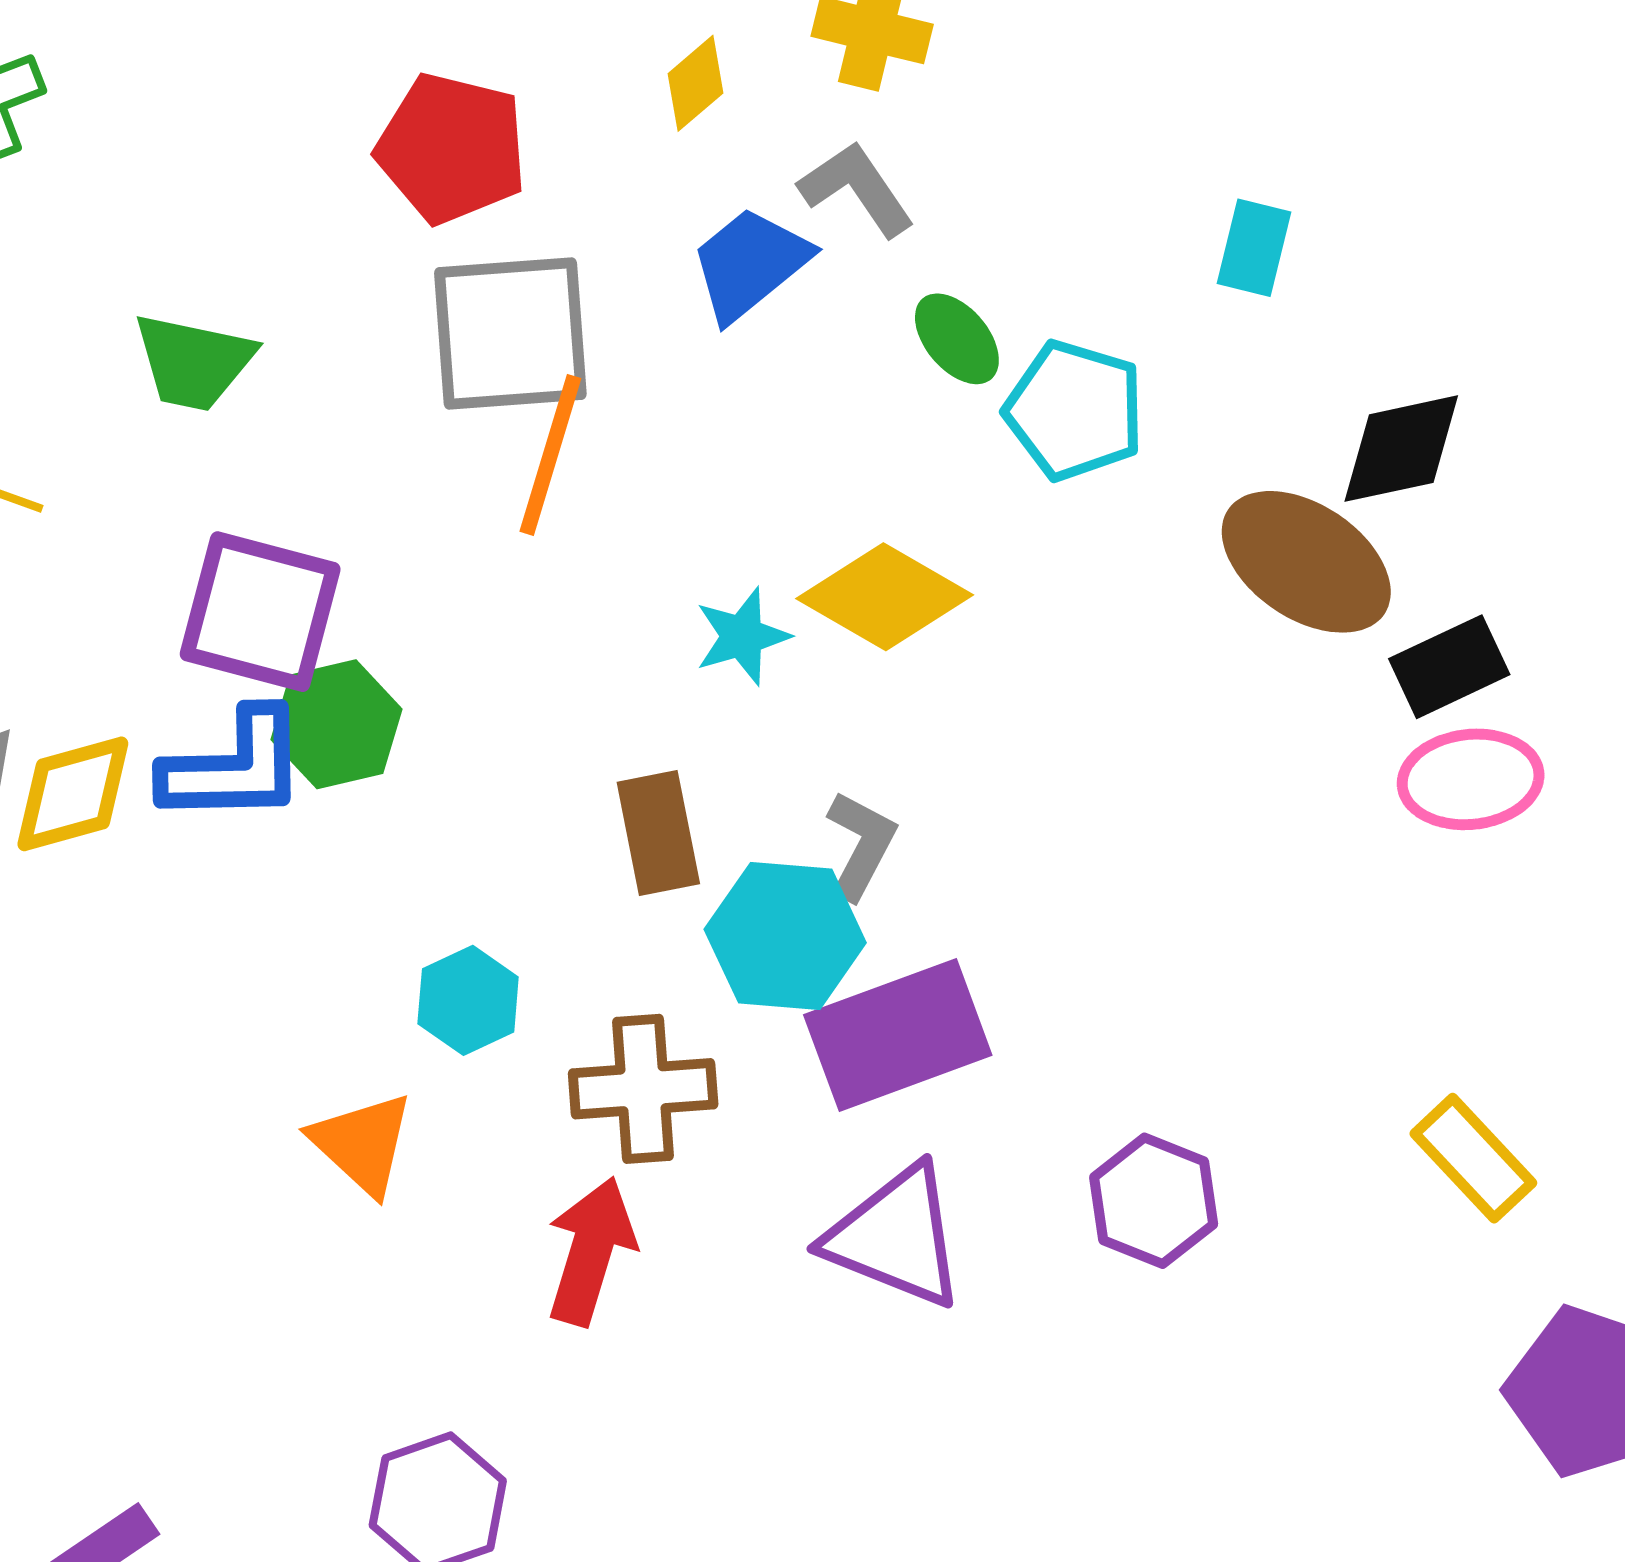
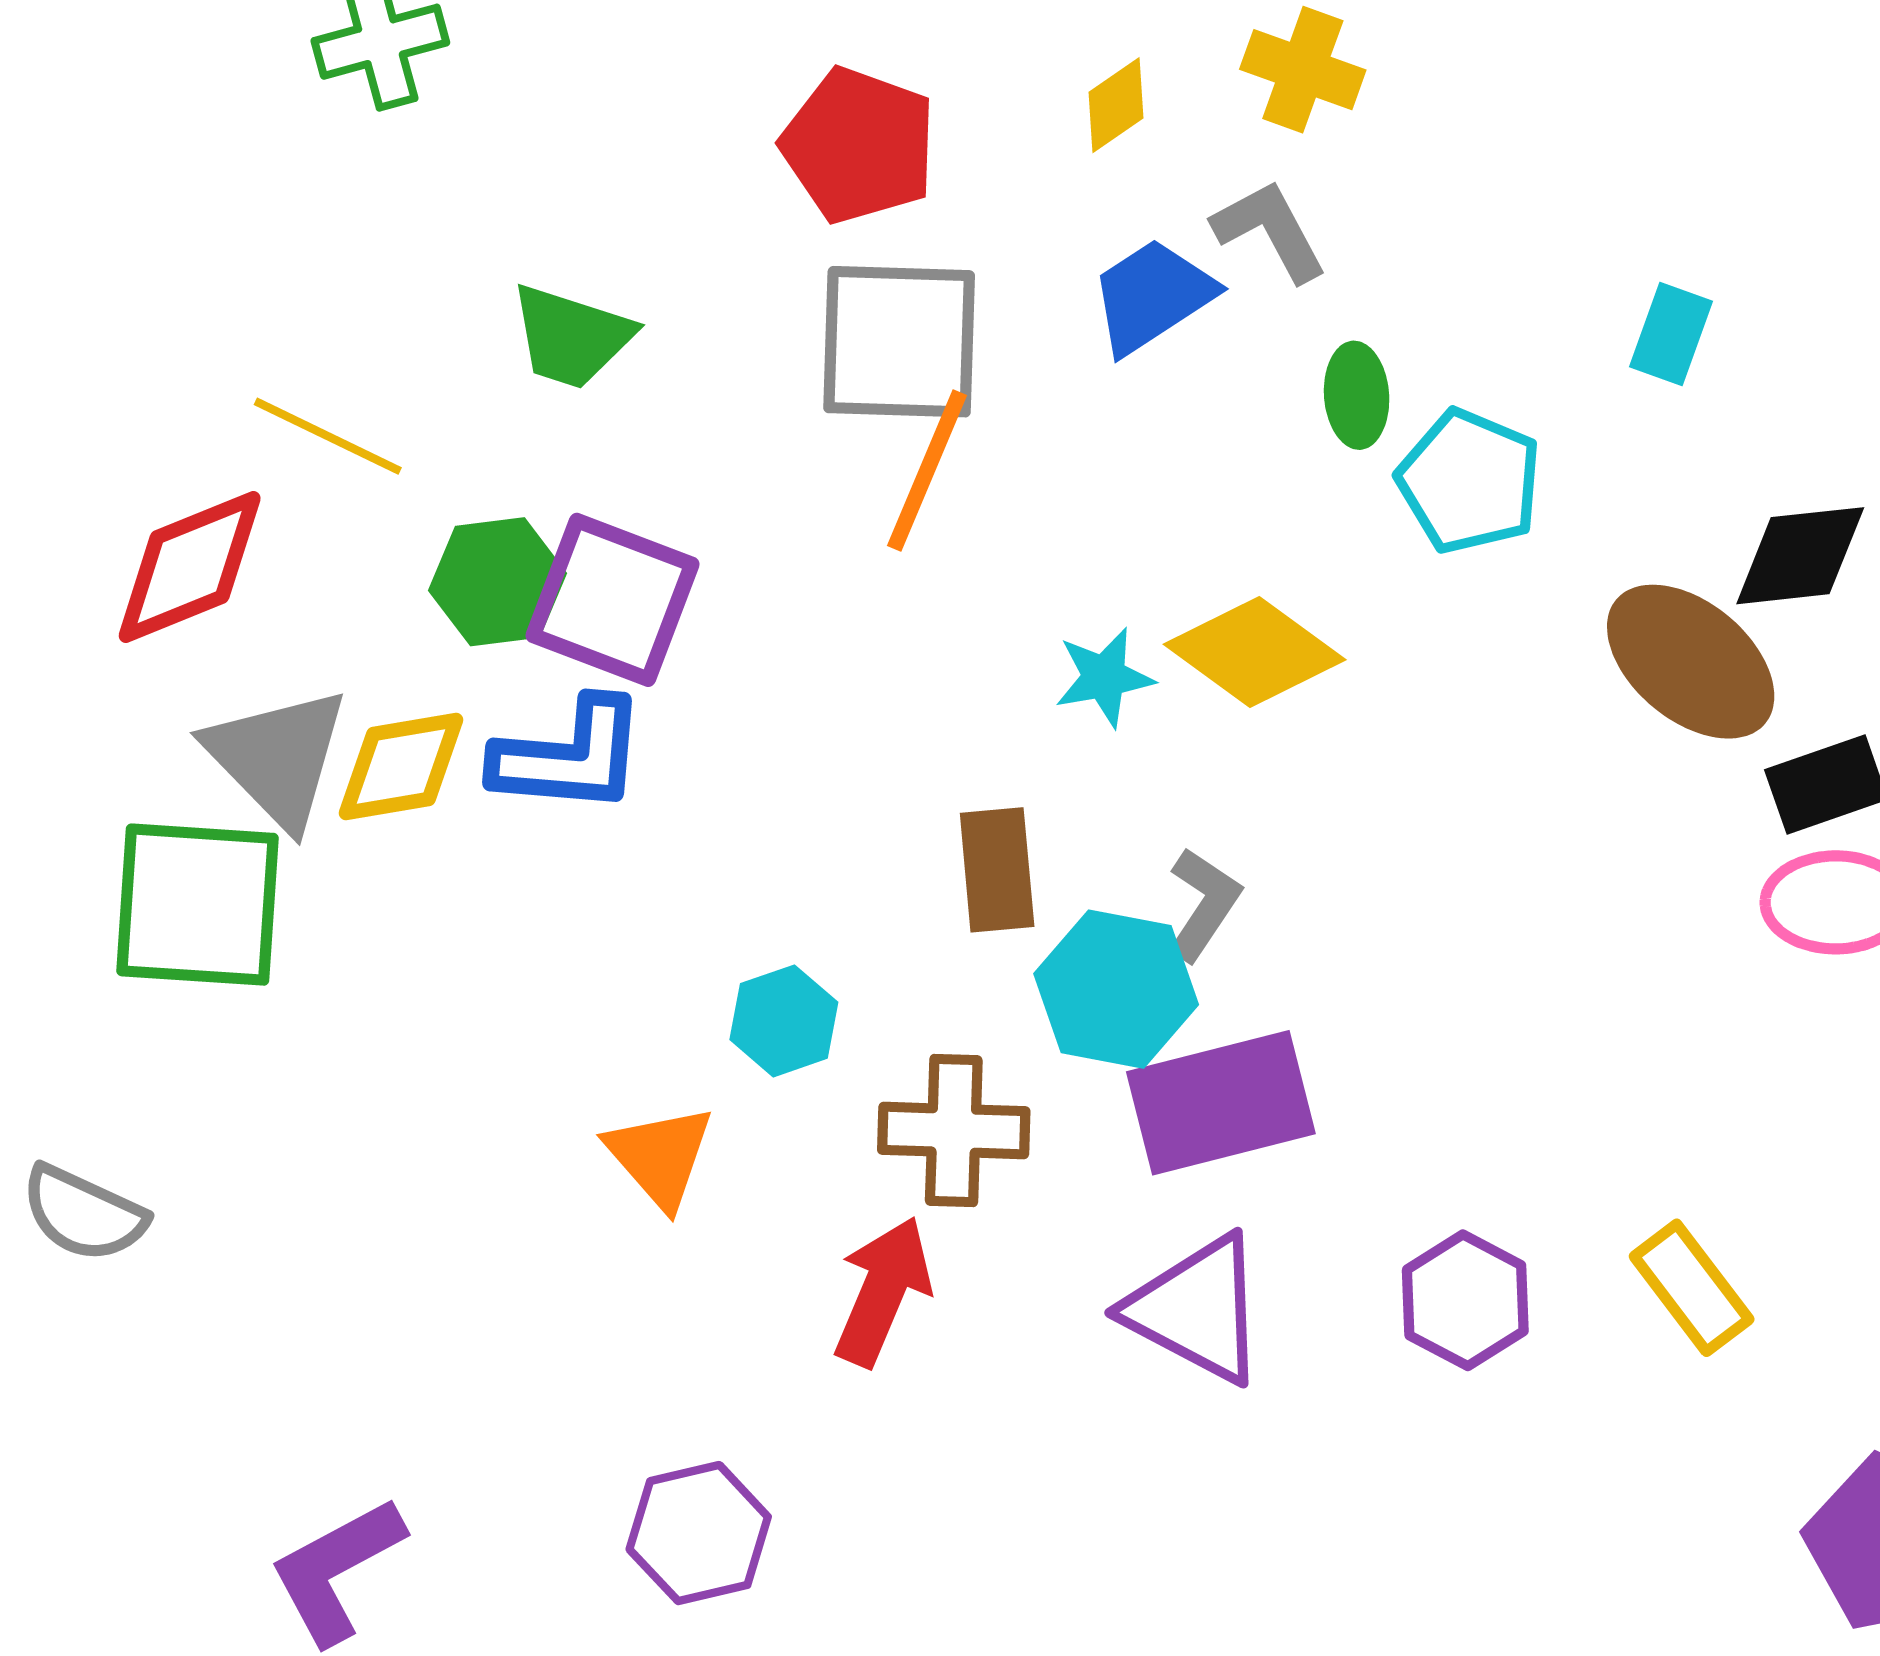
green ellipse: (957, 339) -> (1357, 395), turned 30
green hexagon: (336, 724) -> (498, 582), moved
yellow rectangle: (1473, 1158) -> (1692, 1288), moved

